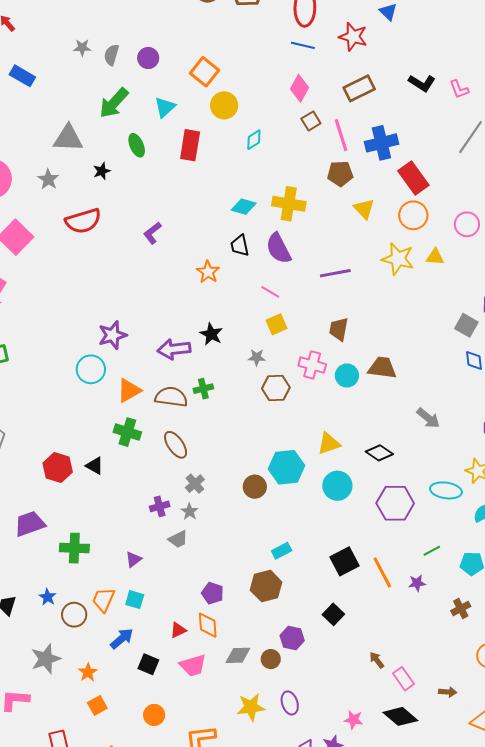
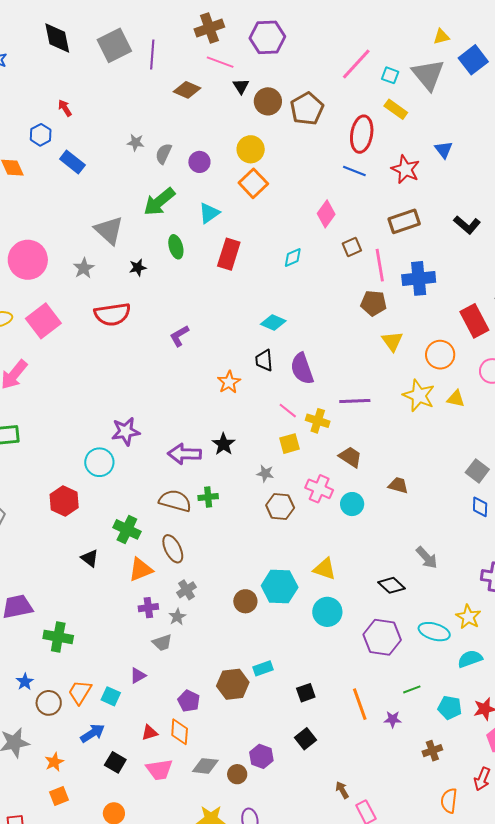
pink diamond: (300, 88) -> (326, 214), moved
yellow circle: (224, 105) -> (251, 149), moved
gray triangle: (68, 138) -> (109, 230), turned 32
red rectangle: (413, 178) -> (474, 321), moved
yellow cross: (289, 204) -> (318, 421), moved, size x0.7
brown trapezoid: (339, 329) -> (350, 457), turned 105
brown trapezoid: (382, 368) -> (398, 485), moved, size x0.7
orange triangle: (129, 390) -> (141, 570), moved
yellow triangle: (329, 443) -> (325, 569), turned 30
black diamond: (379, 453) -> (392, 585), moved
red hexagon: (58, 468) -> (64, 501), moved
purple triangle: (133, 559) -> (138, 676), moved
black square: (344, 561) -> (306, 693), moved, size x0.7
brown hexagon: (266, 586) -> (233, 684), moved

